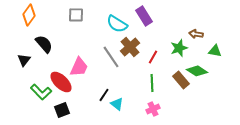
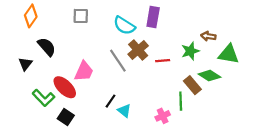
purple rectangle: (144, 16) -> (153, 17), turned 42
green triangle: (215, 51) -> (229, 54), size x1.5
red line: (153, 57) -> (163, 61), turned 56
green line: (152, 83) -> (181, 101), moved
black square: (62, 110) -> (66, 117), turned -35

